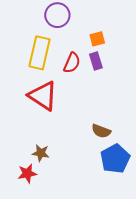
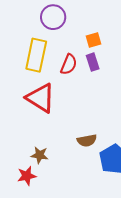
brown semicircle: (101, 131) -> (87, 141), moved, turned -30

